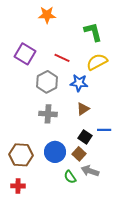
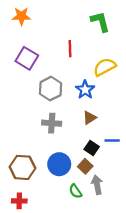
orange star: (47, 15) -> (21, 16), moved
green L-shape: (93, 32) -> (100, 22), moved
red line: (62, 58) -> (70, 49), moved, turned 63
blue star: (79, 83) -> (85, 90), turned 30
gray arrow: (90, 171) -> (97, 185), turned 60

